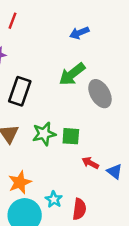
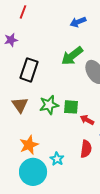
red arrow: (90, 163) -> (87, 120), moved
red semicircle: (79, 209) -> (86, 149), moved

